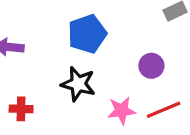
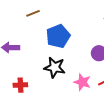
pink star: (121, 111) -> (82, 82), turned 30

